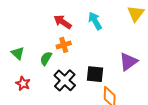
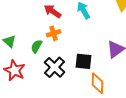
red star: (23, 84) -> (15, 70), size x1.5

